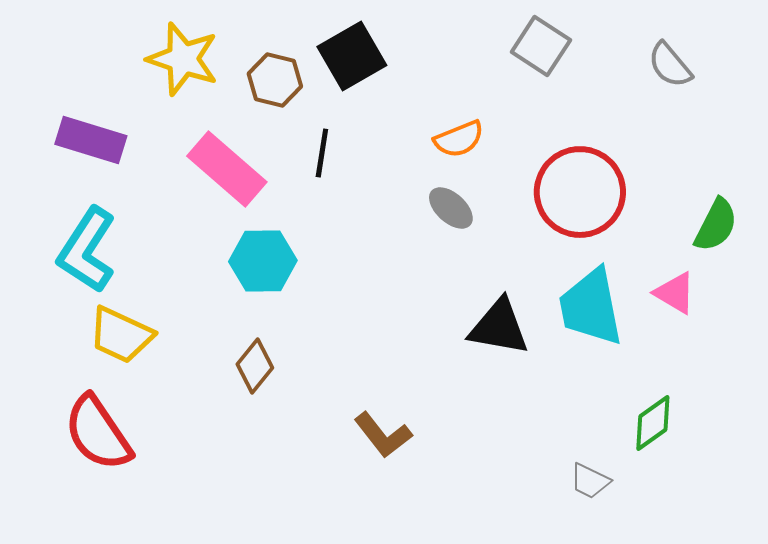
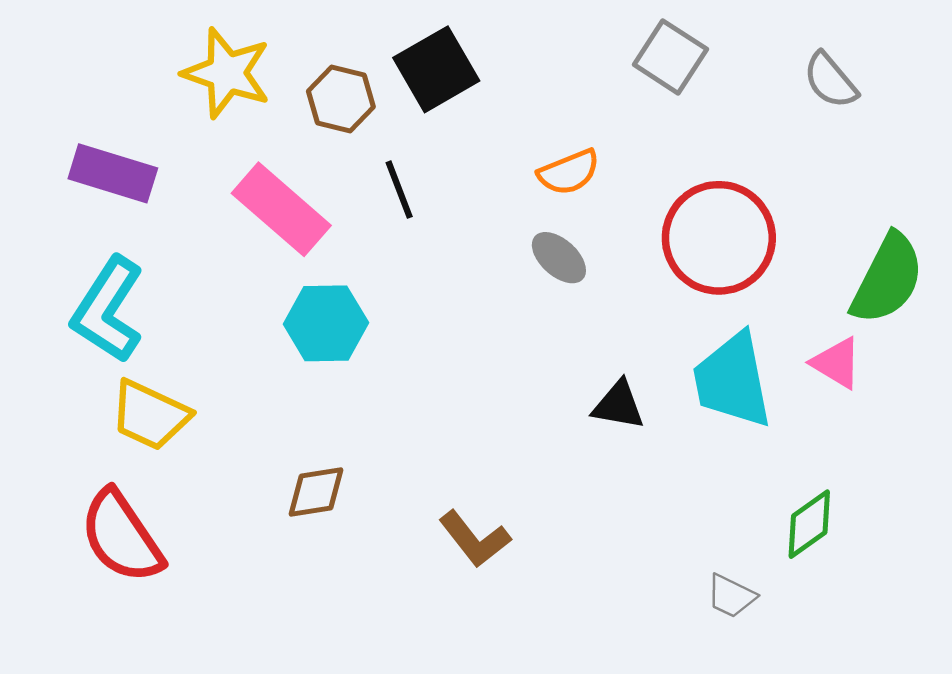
black line: (322, 153) -> (399, 190), turned -30
green semicircle: (716, 225) -> (887, 279), size x1.4
black triangle: (499, 327) -> (618, 405), size x0.7
brown diamond: (255, 366) -> (316, 492), moved, turned 42

